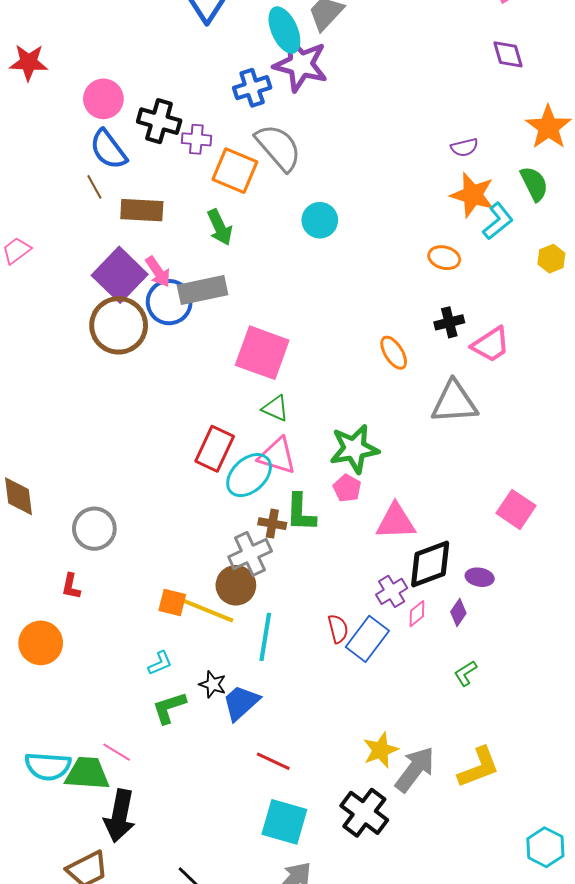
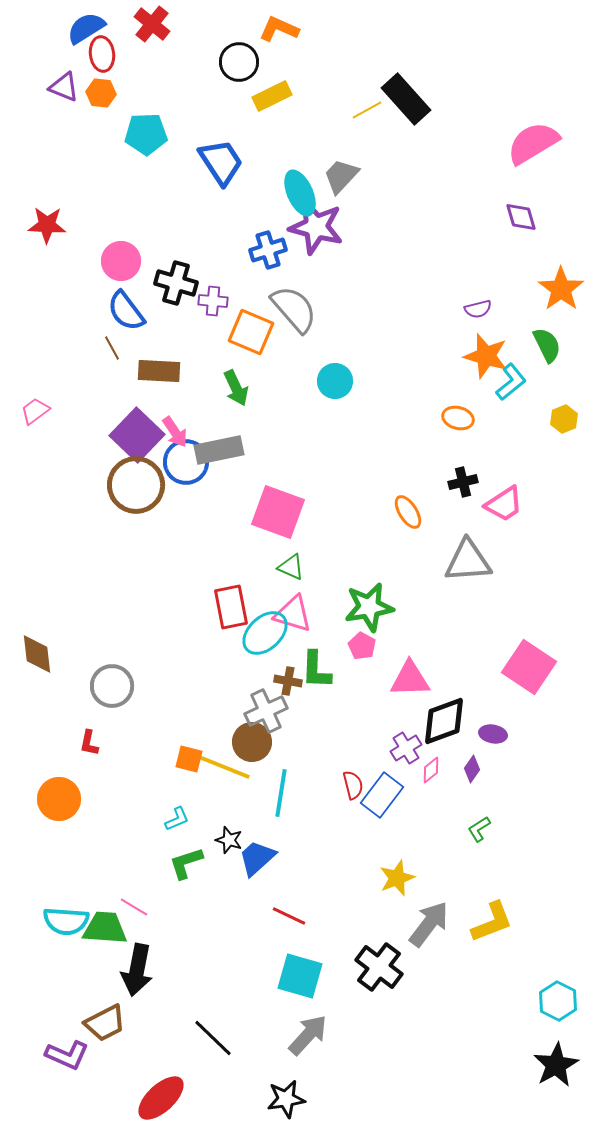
red rectangle: (215, 449) -> (231, 607), turned -36
pink square: (516, 509) -> (529, 667), size x1.4
yellow star: (381, 750) -> (397, 878), moved

